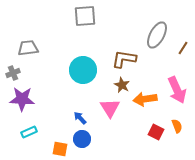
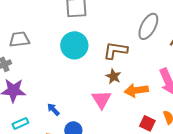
cyan circle: (83, 70) -> (74, 45), moved
blue arrow: (80, 118) -> (53, 109), moved

